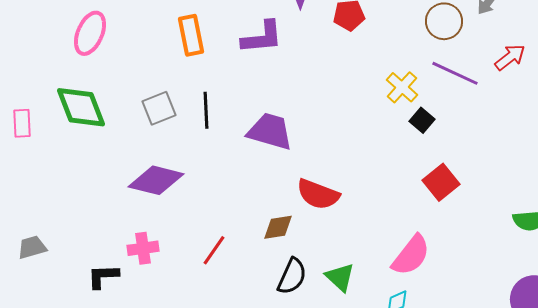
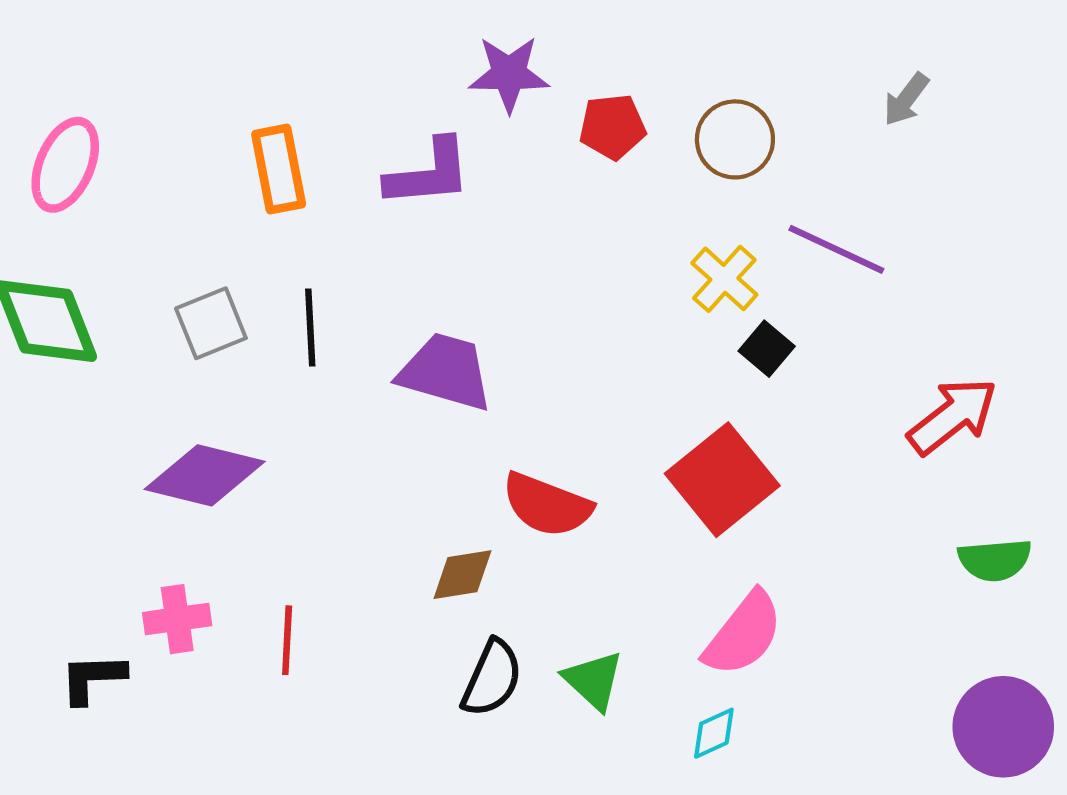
brown circle: (444, 21) -> (735, 139), moved
red arrow: (510, 57) -> (953, 416), moved, size x1.4
red square: (441, 182) -> (722, 480), moved, size x1.4
red line: (214, 250) -> (287, 640), moved, turned -32

